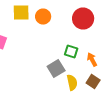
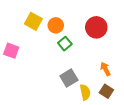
yellow square: (21, 12) -> (33, 21), turned 30
green square: (71, 52) -> (65, 44), moved, turned 32

